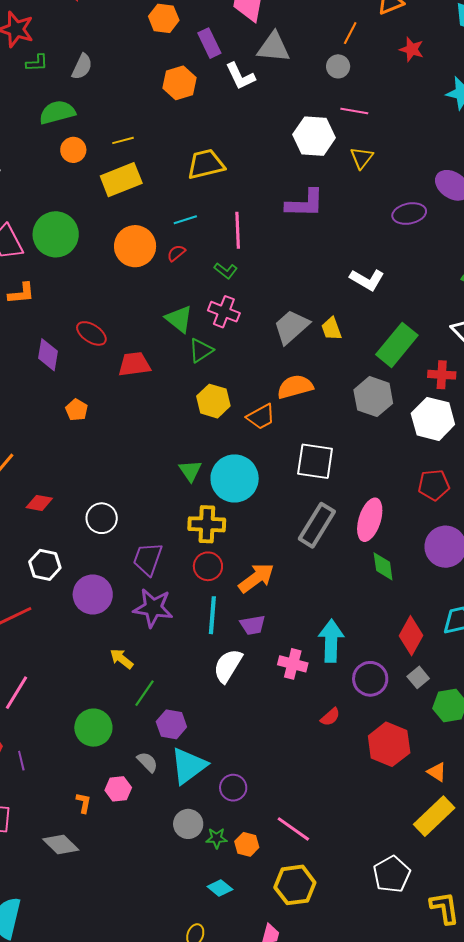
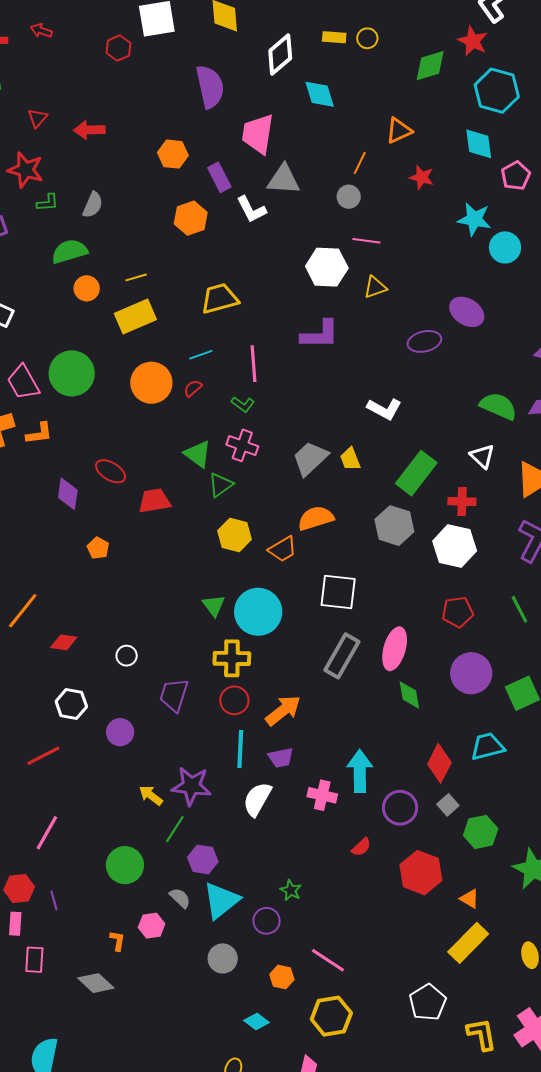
yellow triangle: (362, 158) -> (375, 287), turned 35
white circle: (102, 518) -> (127, 656), size x0.7
purple circle: (93, 594) -> (120, 732), size x0.7
purple star: (153, 608) -> (191, 786), moved
green star: (217, 838) -> (291, 890), moved, turned 30

